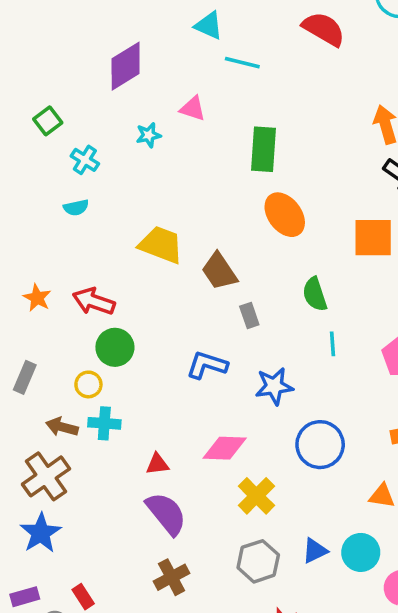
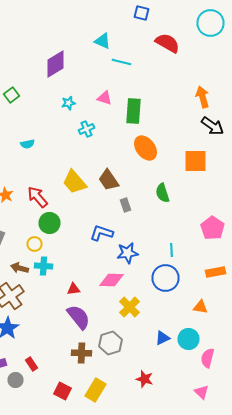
pink triangle: (193, 109) -> (104, 98), moved
cyan cross: (85, 160) -> (86, 129), moved, turned 35
yellow trapezoid: (161, 245) -> (74, 182), moved, turned -152
red arrow: (94, 301) -> (38, 197), turned 30
cyan line: (332, 344) -> (172, 250), moved
blue star: (274, 386) -> (128, 253), moved
gray hexagon: (258, 561) -> (110, 343), moved
brown cross: (172, 577) -> (82, 353), turned 30

